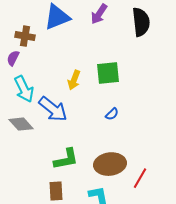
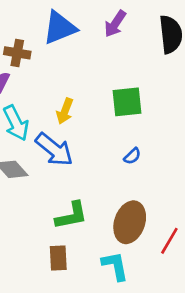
yellow arrow: (74, 80) -> (65, 111), moved
brown ellipse: (110, 164) -> (130, 222), turned -64

